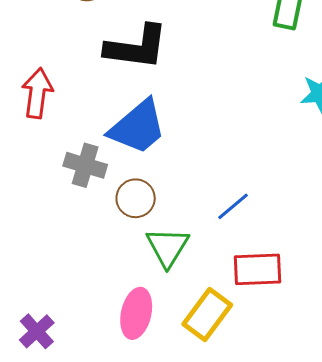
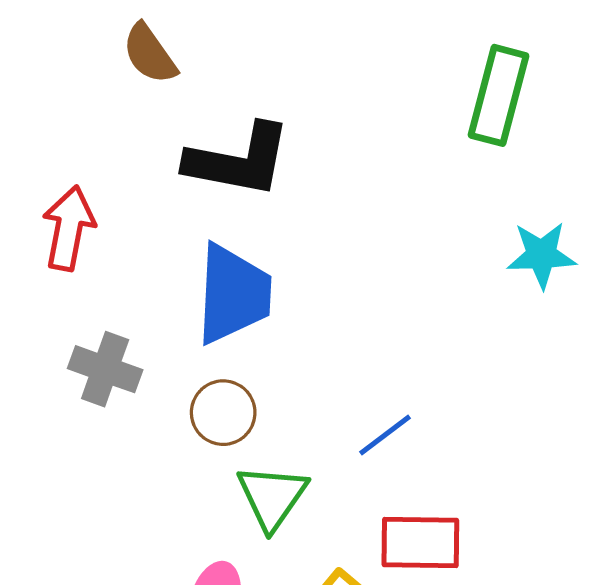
blue trapezoid: (138, 127) -> (233, 294), turned -50
gray cross: (85, 165) -> (105, 369), moved

